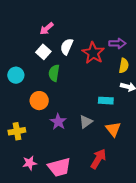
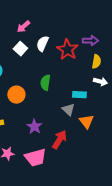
green semicircle: (54, 73) -> (45, 83), moved
purple star: (58, 122) -> (34, 127), moved
gray triangle: (86, 122) -> (68, 110), moved, turned -40
red arrow: (98, 159) -> (59, 140), moved

